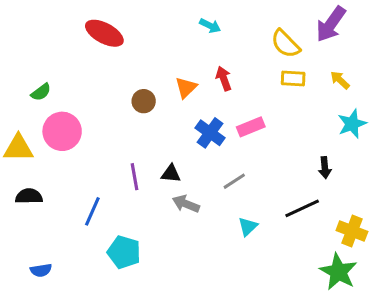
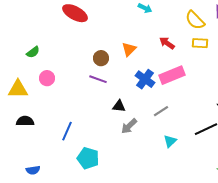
red arrow: (224, 79) -> (167, 43), moved, turned -35
pink rectangle: (251, 127) -> (172, 75), size x1.4
pink circle: (62, 131) -> (47, 78), size x0.6
purple line: (135, 177) -> (98, 79), moved, turned -60
gray arrow: (186, 204) -> (129, 126), turned -66

